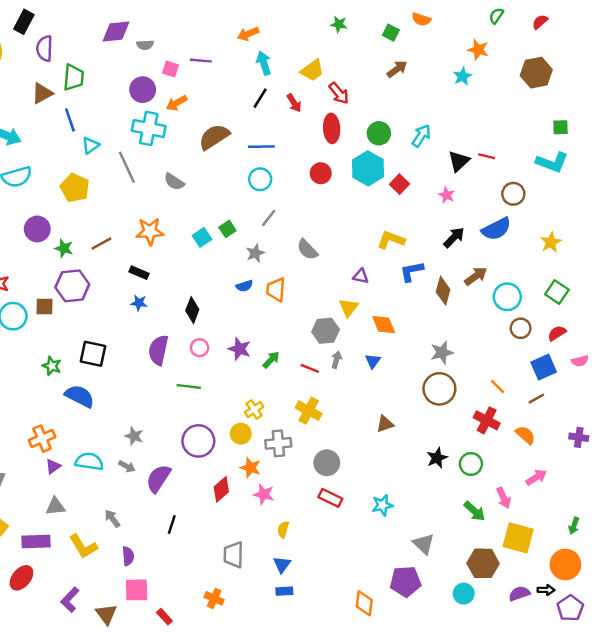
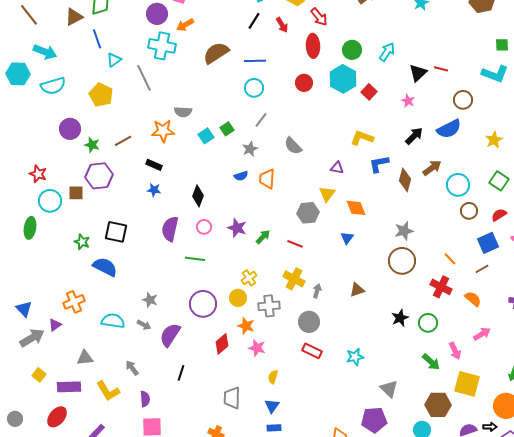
gray semicircle: (174, 182) -> (183, 112), moved, turned -30
gray arrow: (336, 360) -> (317, 291), moved
purple triangle: (53, 466) -> (55, 325), moved

